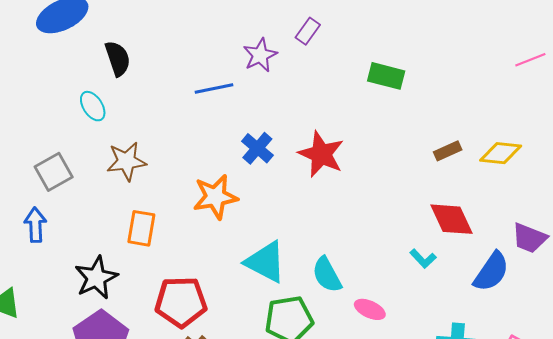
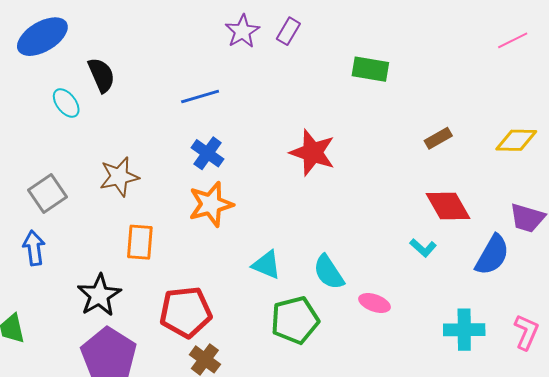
purple star: (260, 55) -> (242, 31), moved
cyan ellipse: (93, 106) -> (66, 103), moved
blue cross: (257, 148) -> (208, 153), moved
yellow diamond: (501, 153) -> (516, 140), moved
cyan triangle: (266, 262) -> (266, 265), size x0.7

